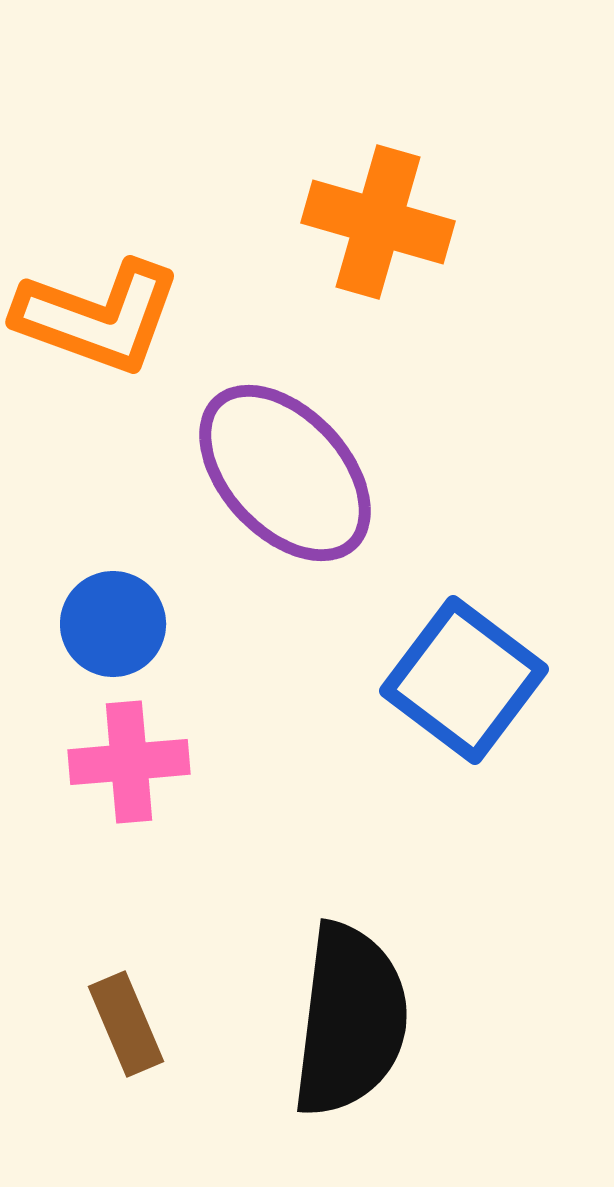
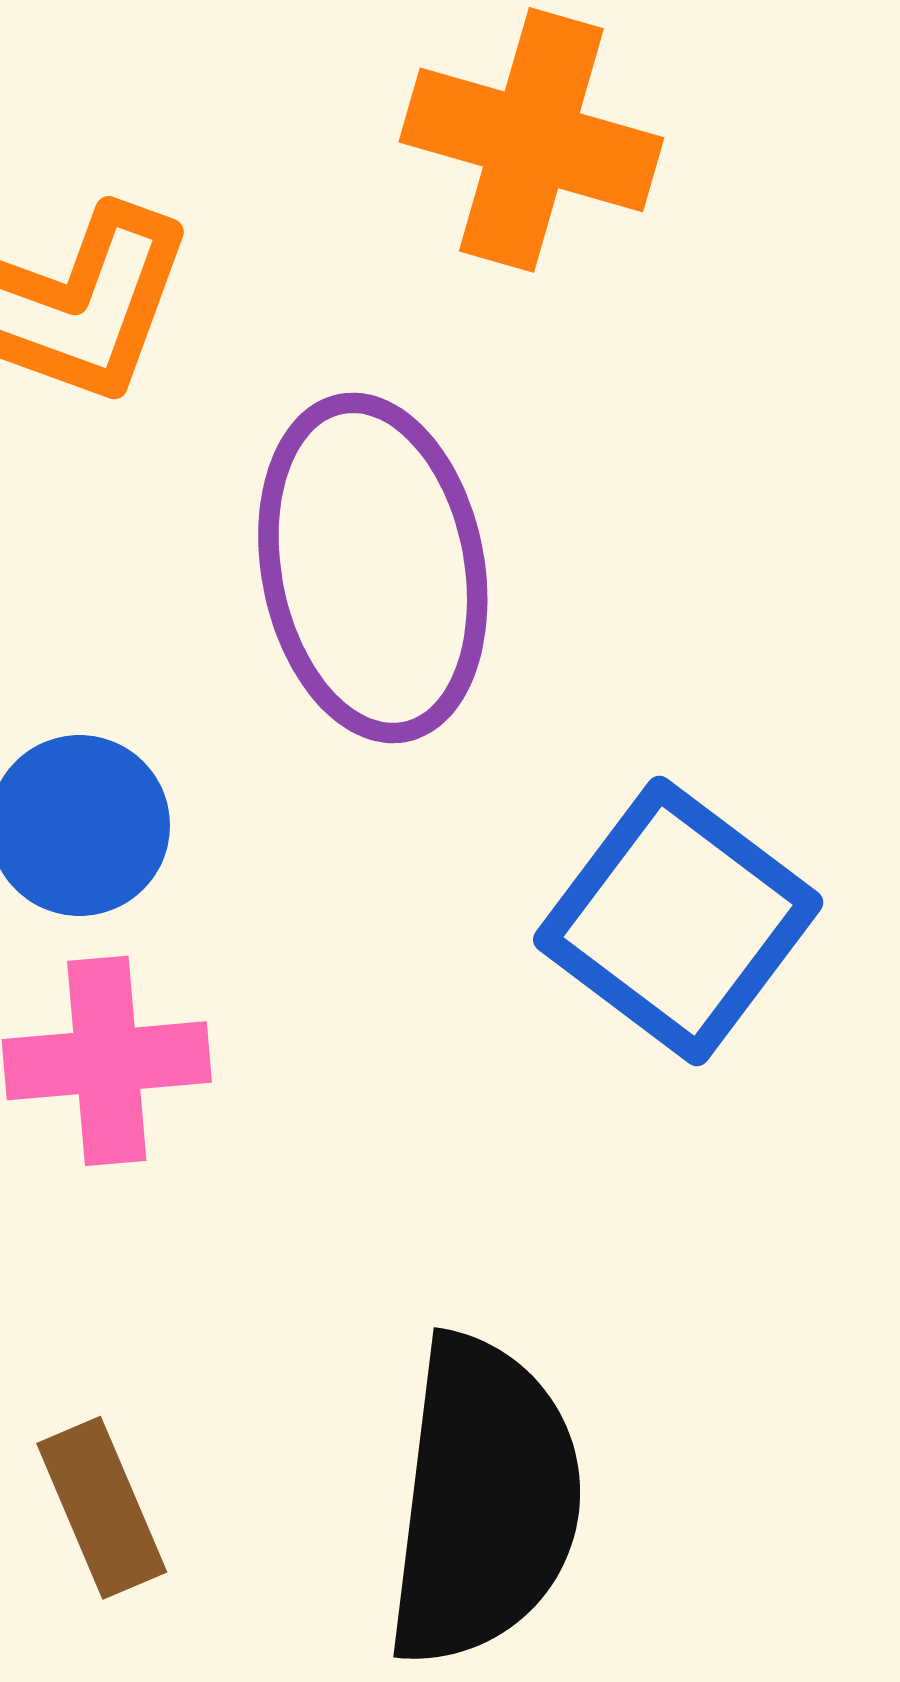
purple ellipse: (285, 473) -> (373, 568), turned 32

